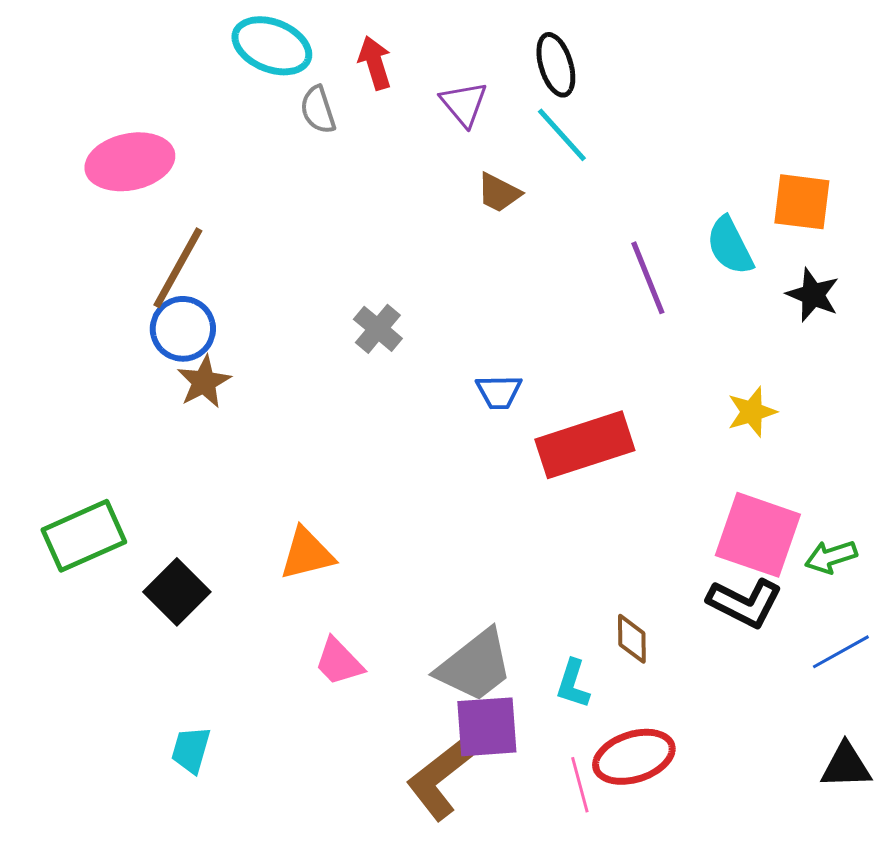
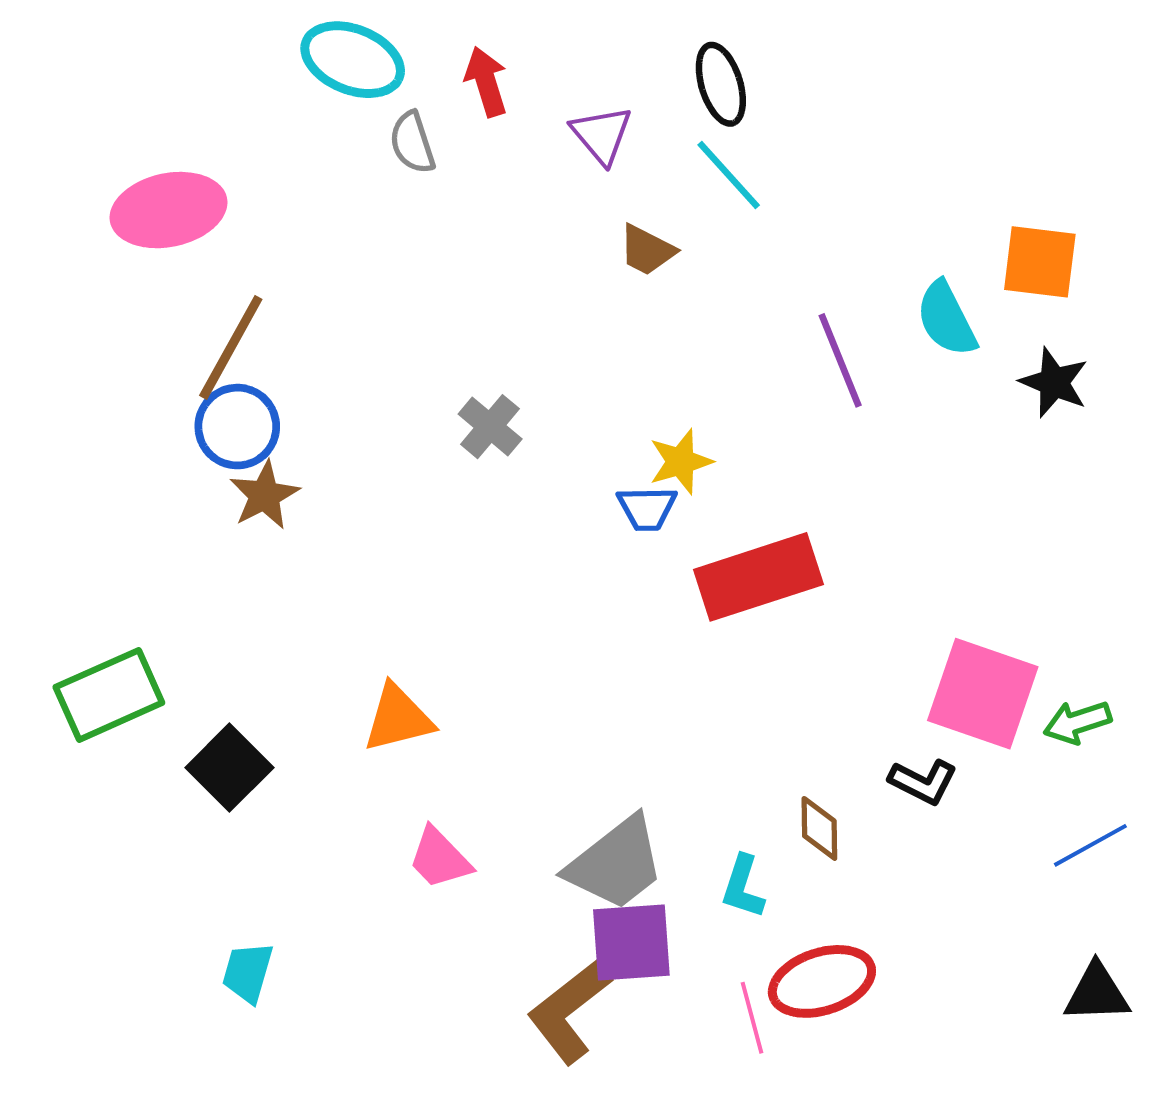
yellow star: (752, 412) -> (681, 462), moved
black L-shape: (745, 603) -> (923, 782), moved, size x0.7

